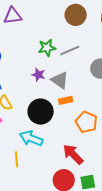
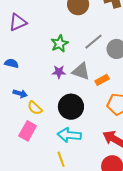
gray line: (70, 50) -> (94, 42), moved
orange rectangle: (66, 100) -> (102, 80), moved

